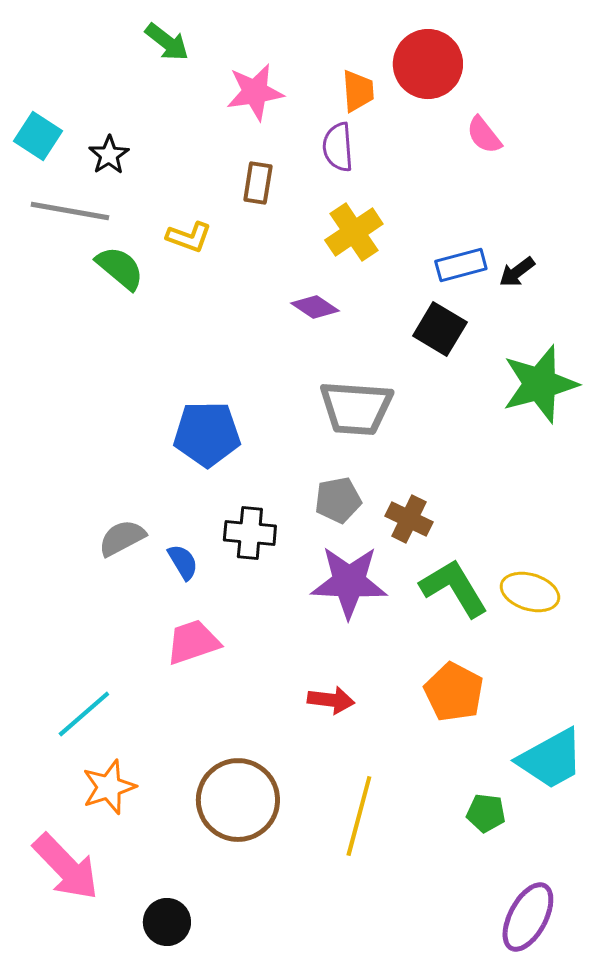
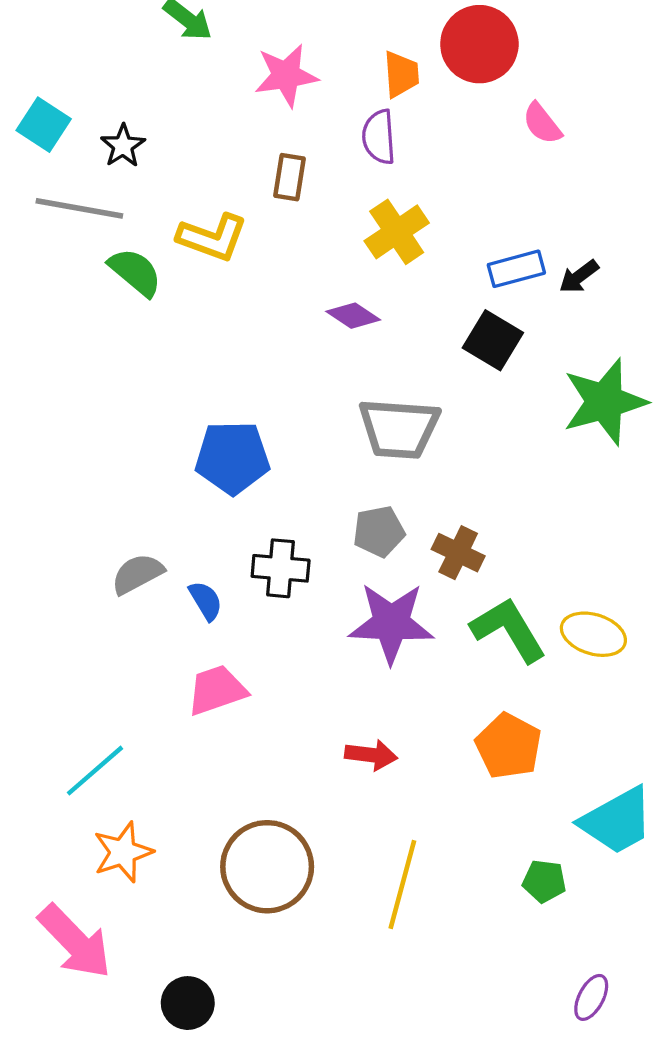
yellow L-shape: (189, 237) -> (212, 237), size x1.4
purple ellipse: (528, 917) -> (591, 997), size x0.6

